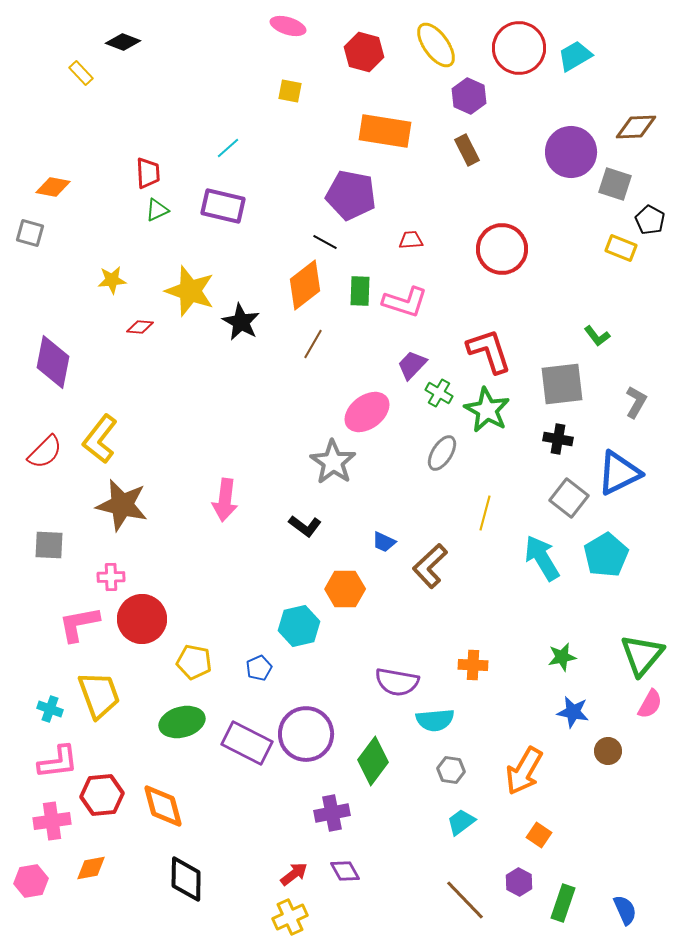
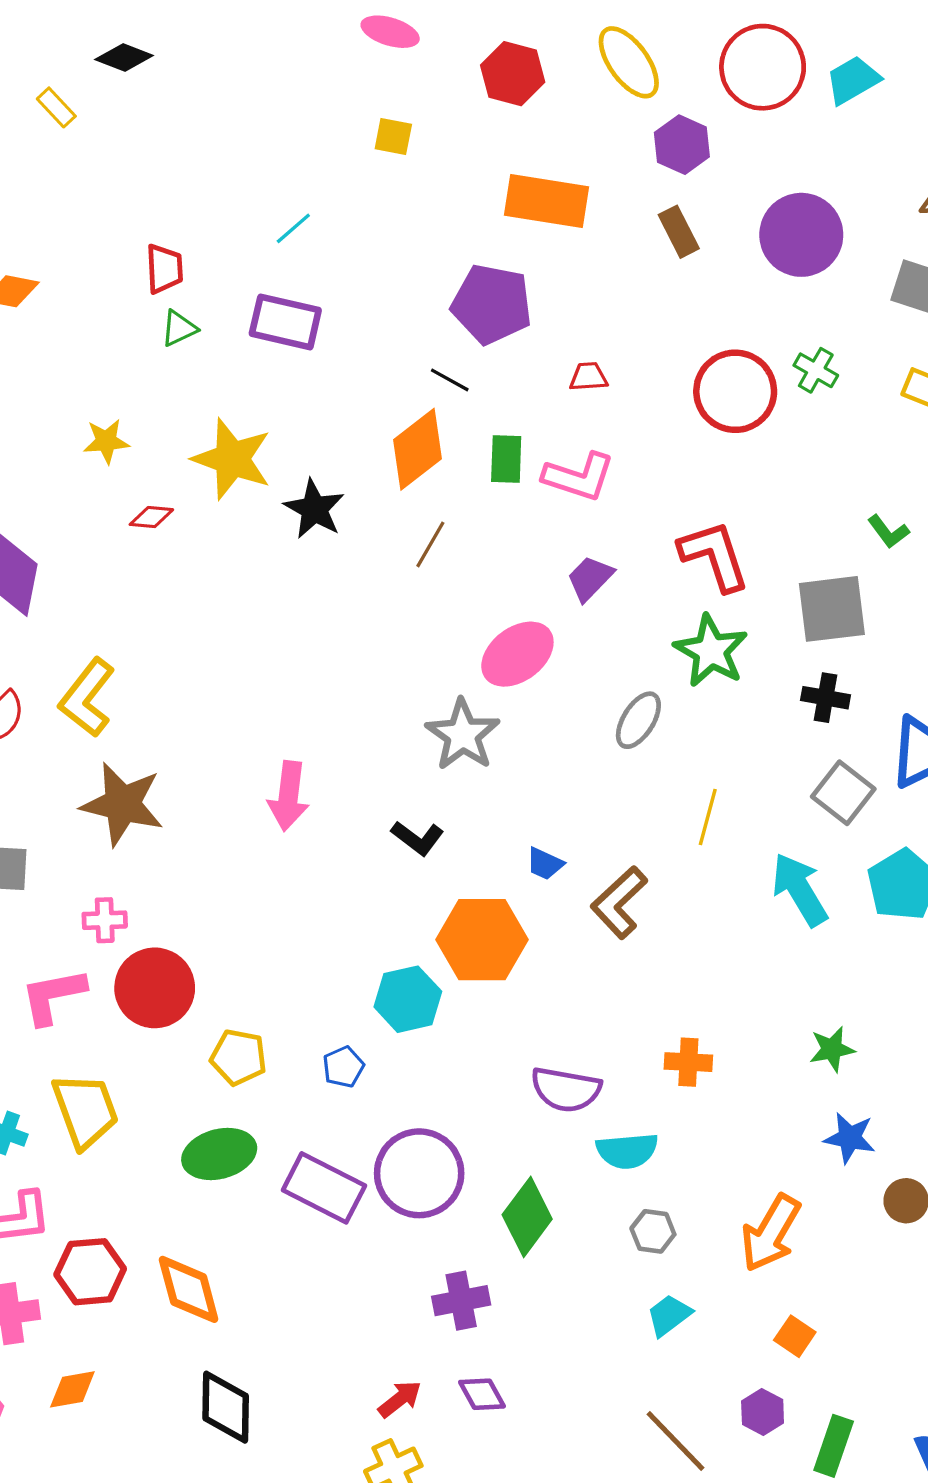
purple circle: (571, 152) -> (801, 235), moved
green cross: (439, 393) -> (816, 370), moved
orange hexagon: (345, 589) -> (482, 940), size x1.4

